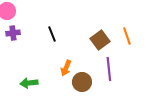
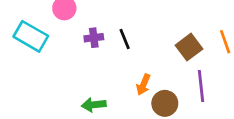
purple cross: (13, 33) -> (94, 38), moved

